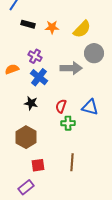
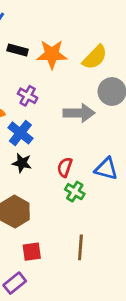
orange star: (52, 27) -> (52, 54), size x1.5
blue cross: (39, 77) -> (20, 133), moved
green cross: (68, 123) -> (75, 192), turned 32

